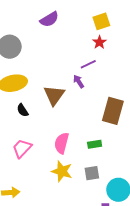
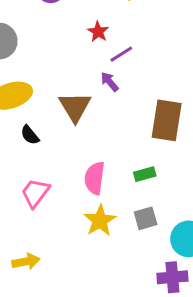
red star: (99, 42) -> (98, 32), moved
yellow star: (62, 171) -> (100, 221), turned 30

